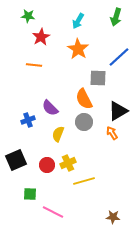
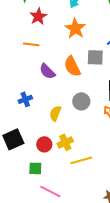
orange semicircle: (84, 99) -> (72, 66), moved
purple semicircle: (50, 108) -> (47, 71), moved
green square: (30, 194) -> (35, 168), moved

